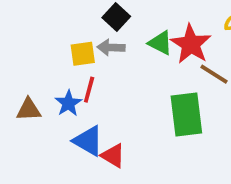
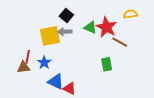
yellow square: (83, 54) -> (50, 36), size x1.5
red line: (89, 90) -> (28, 57), moved
green rectangle: (186, 114) -> (107, 64), size x0.6

